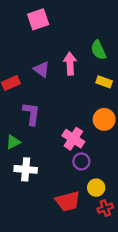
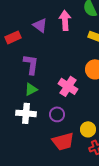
green triangle: (13, 142) -> (31, 89), moved
purple circle: (81, 161) -> (57, 114), moved

